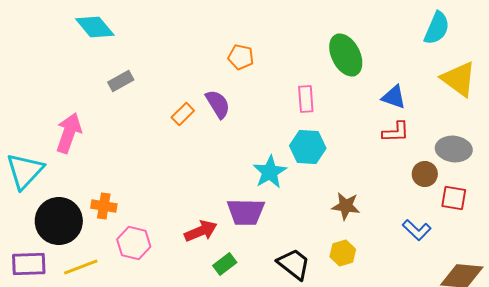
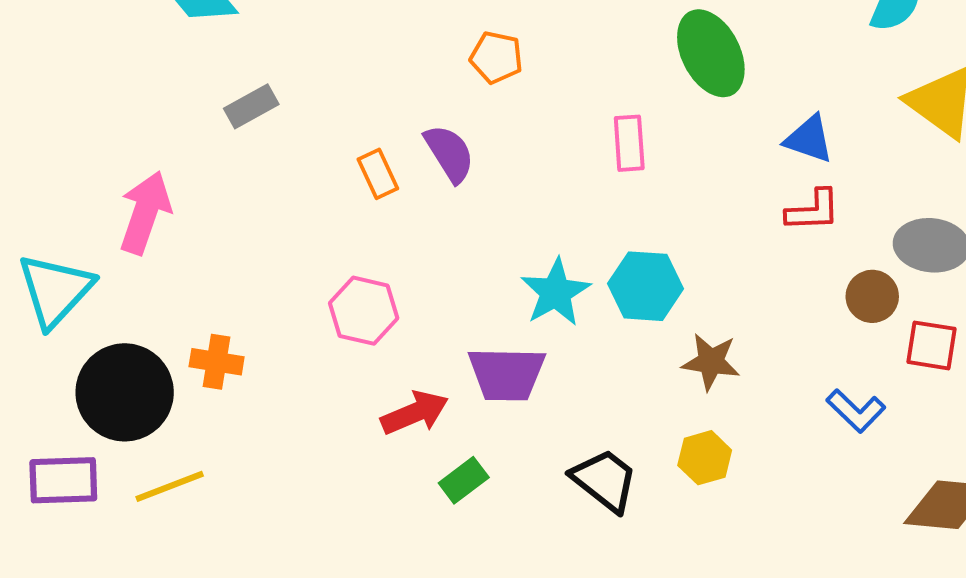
orange rectangle: (183, 114) -> (378, 174), turned -70
cyan hexagon: (308, 147) -> (645, 286), moved
pink hexagon: (134, 243) -> (364, 311), moved

